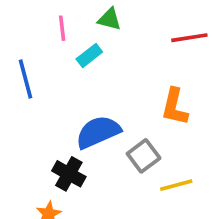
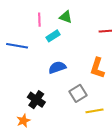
blue line: (25, 79) -> (17, 46), turned -70
blue semicircle: (98, 132) -> (57, 67), moved, size x0.7

